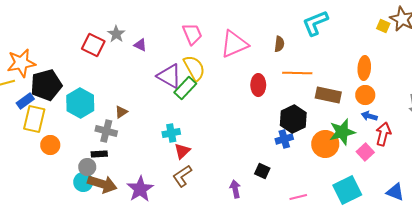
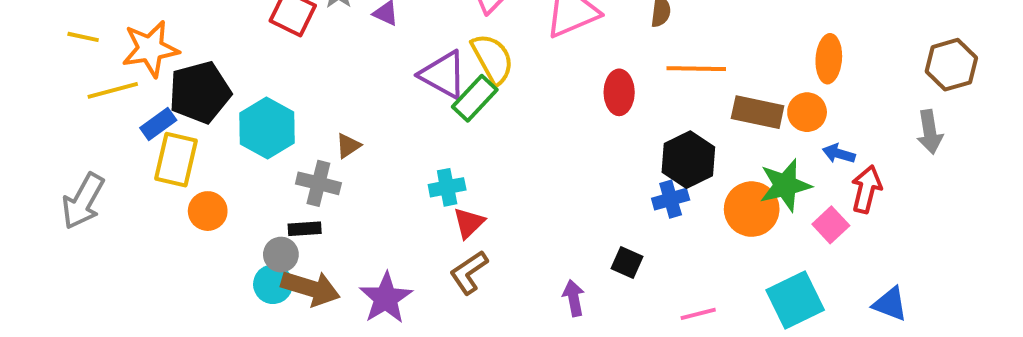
orange circle: (365, 95) -> (807, 112), moved

